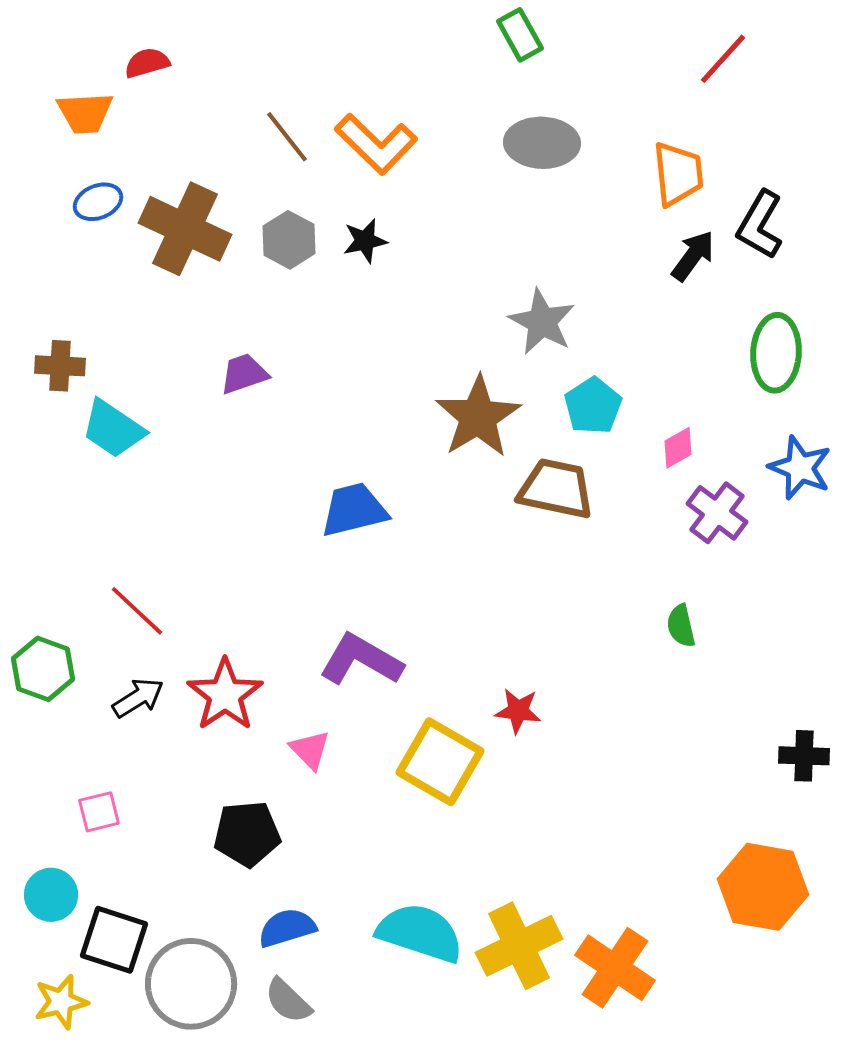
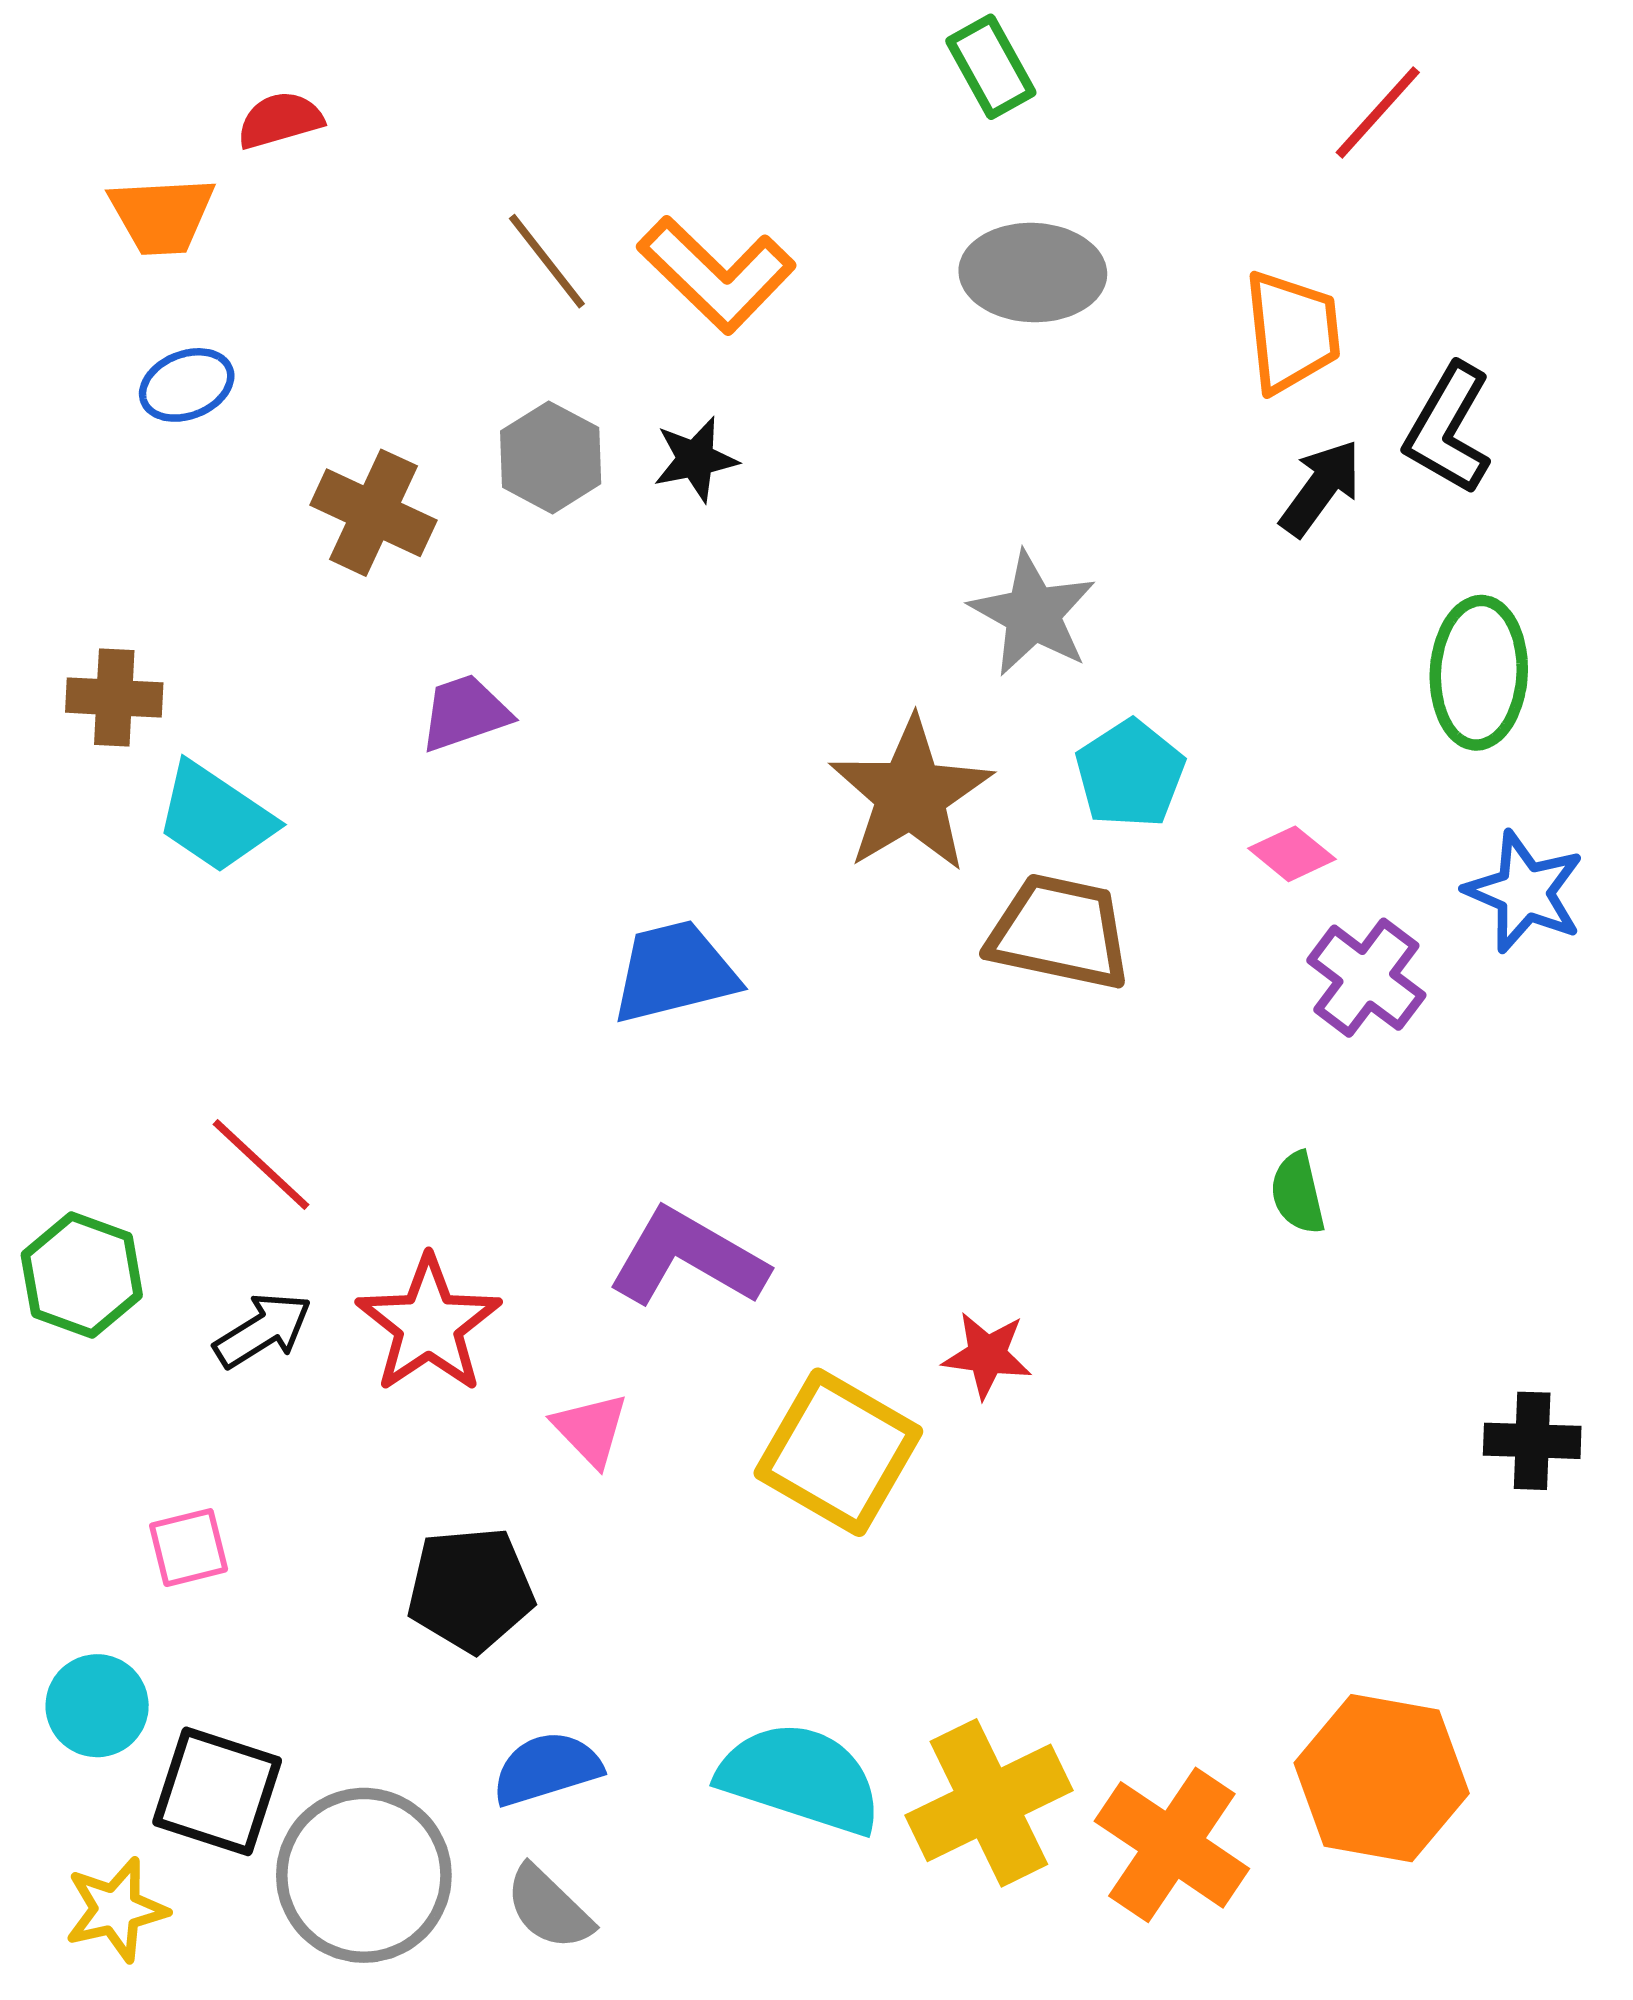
brown cross: (185, 229) -> (373, 513), moved, size x0.7
pink diamond: (678, 448) -> (1292, 854), turned 69
orange hexagon: (763, 887) -> (1382, 1778), moved

